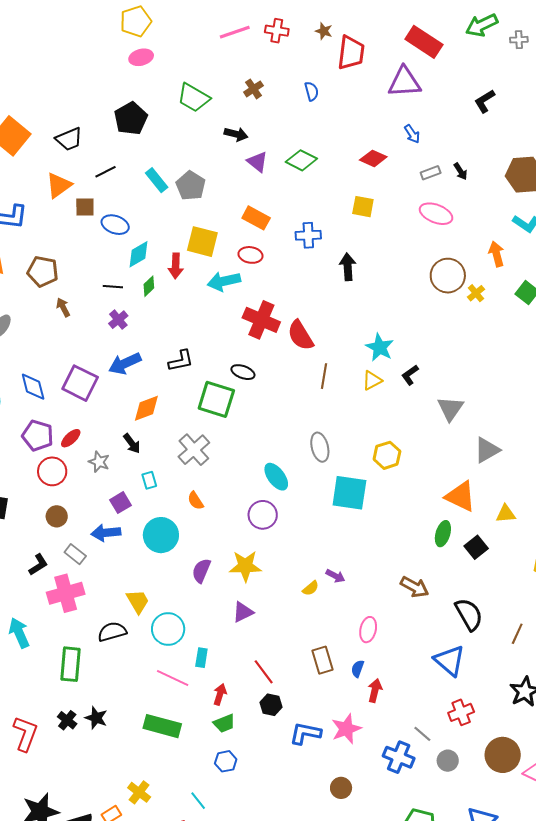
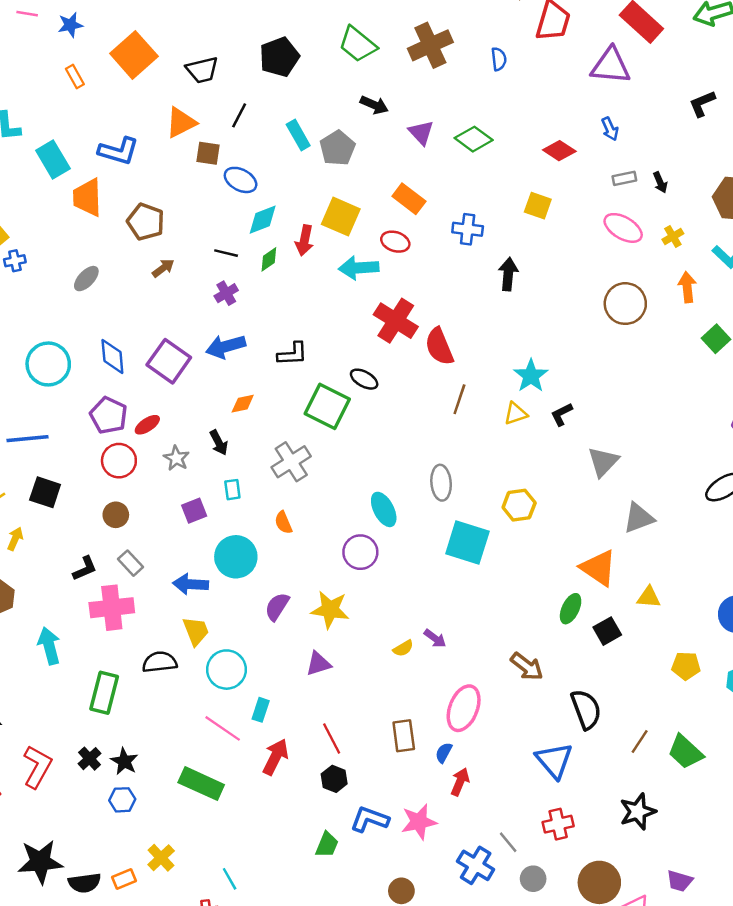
brown cross: (253, 89) -> (430, 45), size x1.8
black arrow: (236, 134) -> (374, 105), moved
black line: (105, 172) -> (239, 115), turned -45
yellow cross: (476, 293) -> (673, 236), moved
brown arrow: (63, 307) -> (163, 268), turned 72
orange diamond: (146, 408) -> (243, 404), size x0.7
blue arrow: (106, 533) -> (191, 584), moved
pink ellipse: (368, 630) -> (464, 708), size x1.5
red arrow: (220, 694) -> (276, 757), size x1.4
green trapezoid: (224, 723) -> (327, 845), moved, turned -55
blue hexagon: (226, 761) -> (122, 800), moved

